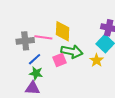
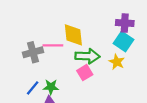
blue line: (35, 59) -> (33, 88), moved
pink square: (60, 60) -> (85, 73), moved

